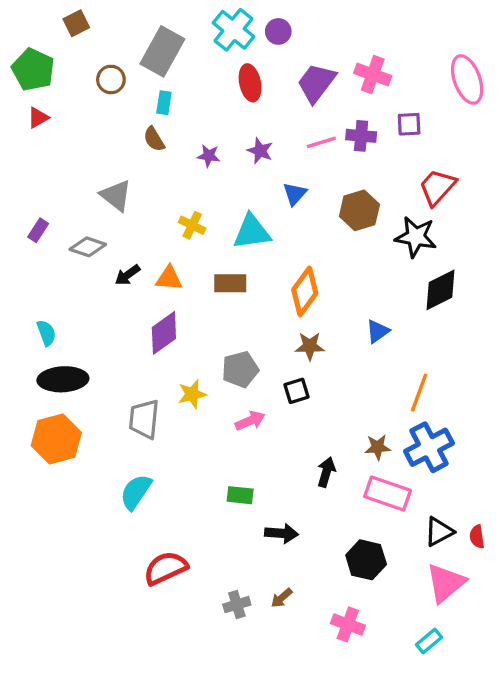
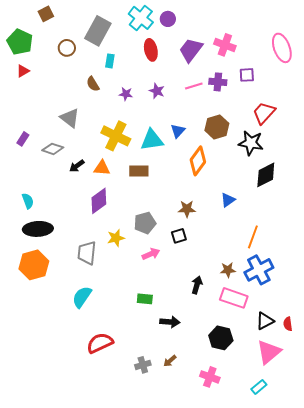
cyan rectangle: (164, 103) -> (110, 61), moved
blue triangle: (295, 194) -> (178, 131), moved
yellow cross: (192, 225) -> (116, 136), size x1.8
orange diamond: (305, 292) -> (198, 161), moved

